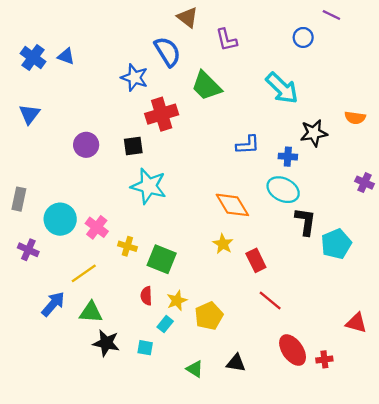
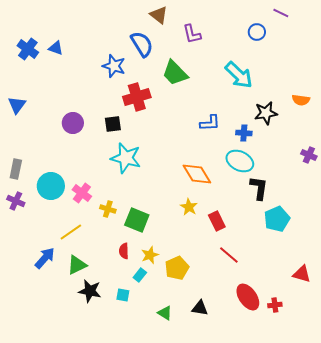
blue triangle: (29, 114) -> (17, 105), moved
cyan pentagon: (336, 244) -> (277, 219), moved
purple cross: (28, 250) -> (16, 201), moved
green triangle: (91, 312) -> (77, 265), turned -30

